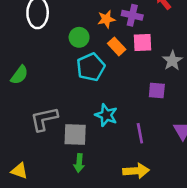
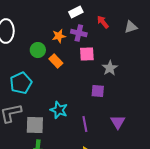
orange rectangle: (117, 46) -> (56, 61), moved
cyan pentagon: (91, 67) -> (21, 83), moved

